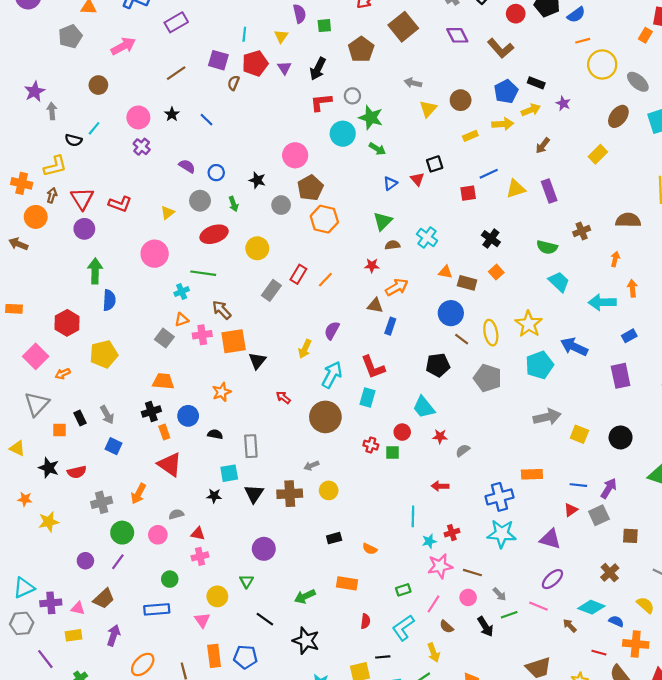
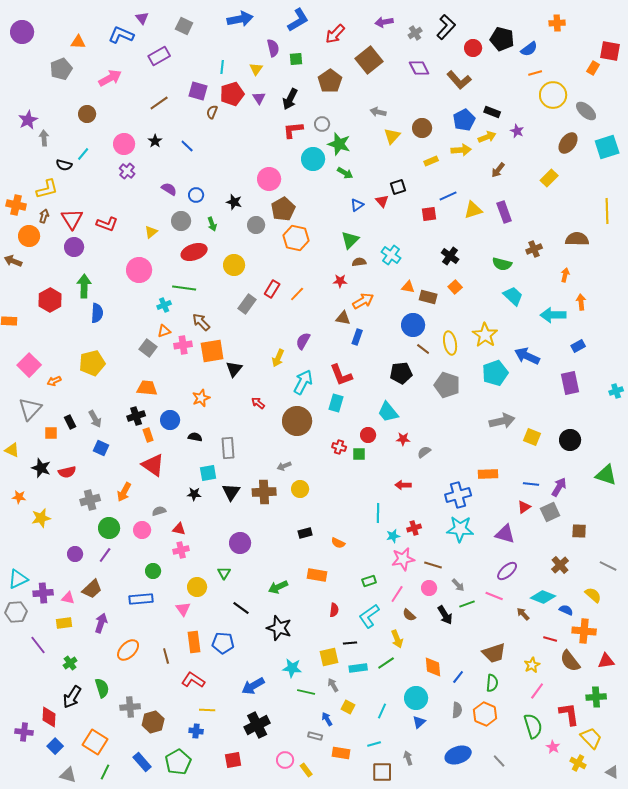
red hexagon: (67, 323) -> (50, 300), moved

